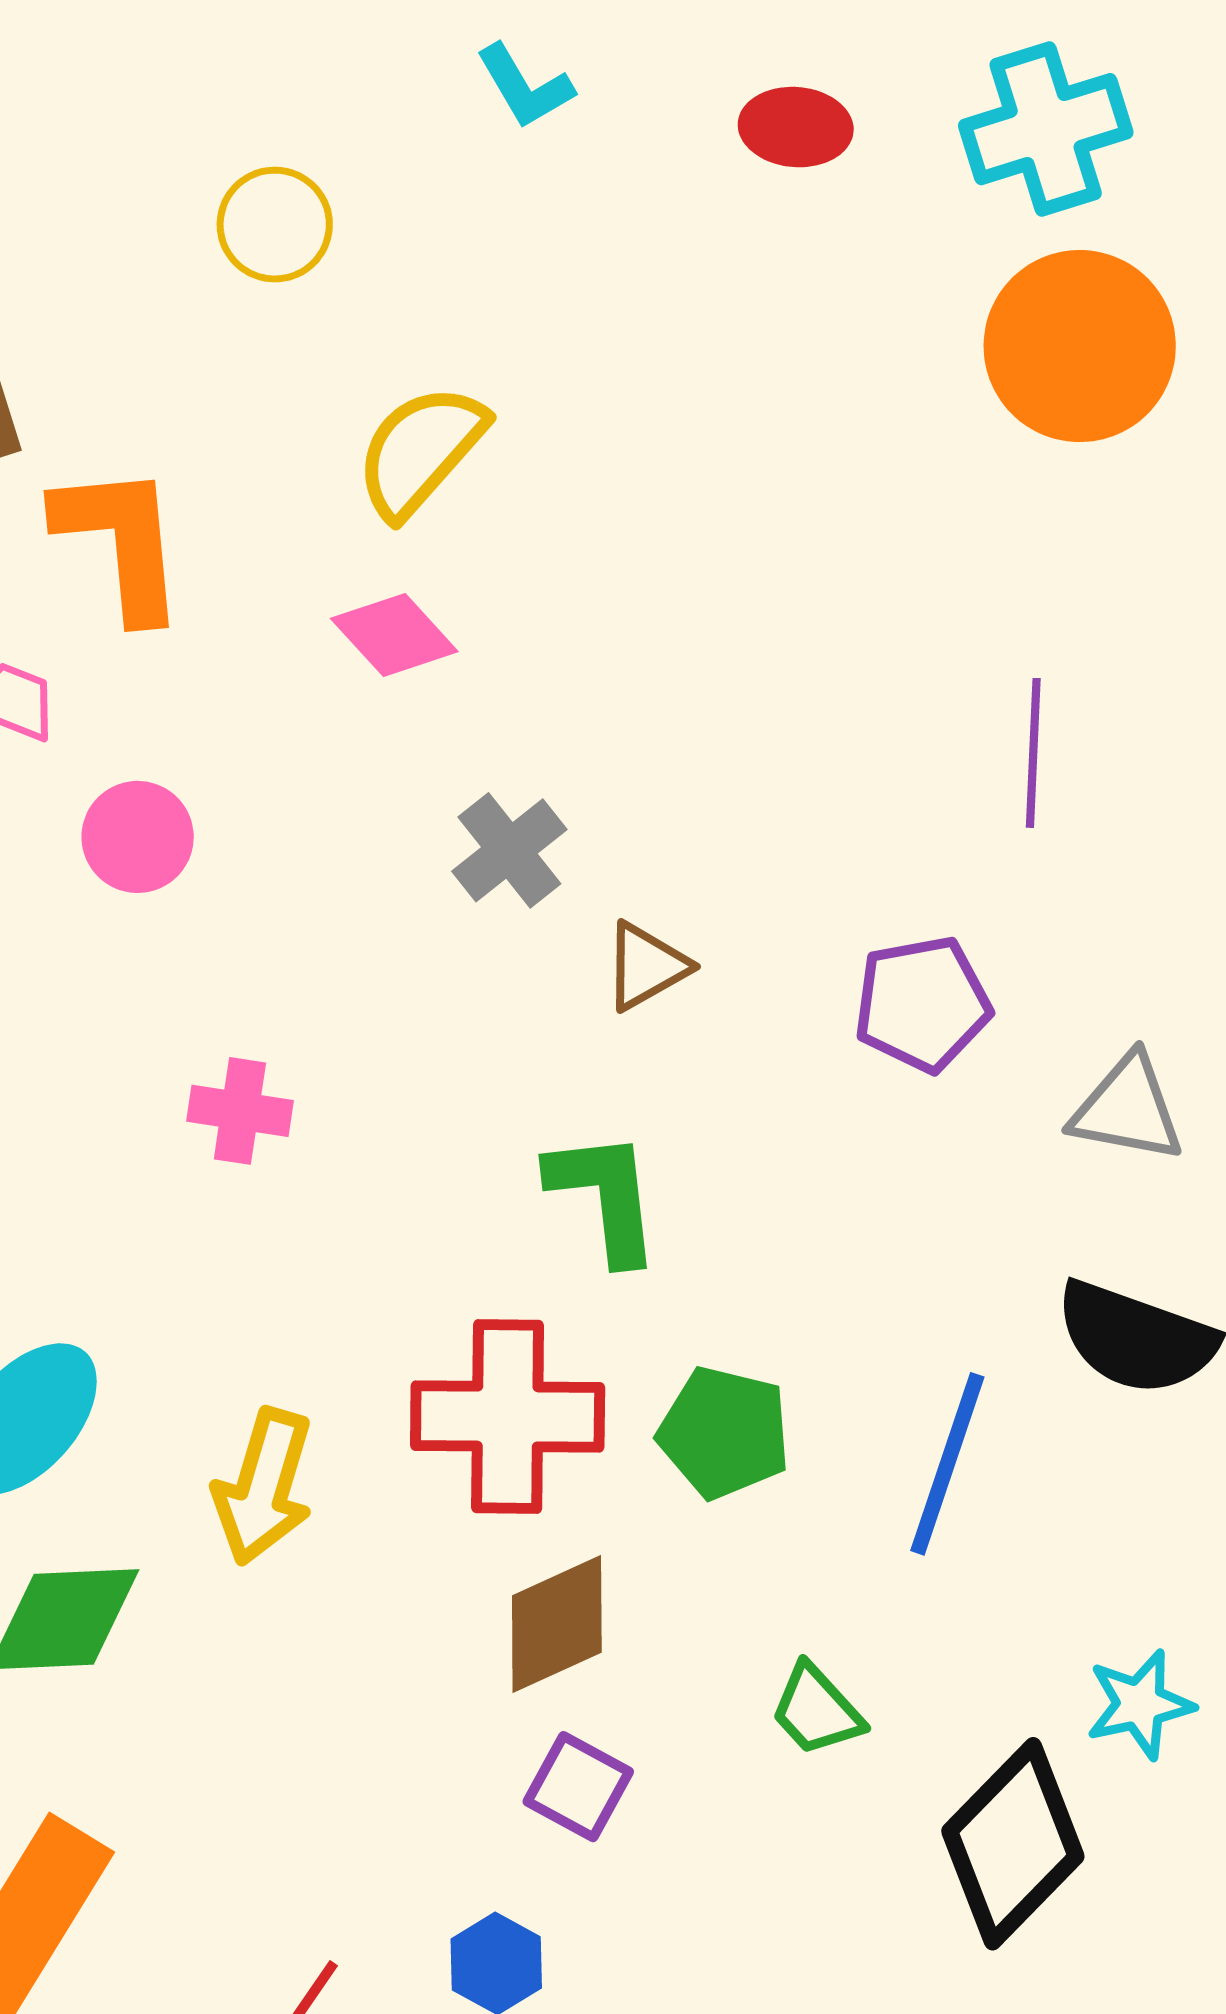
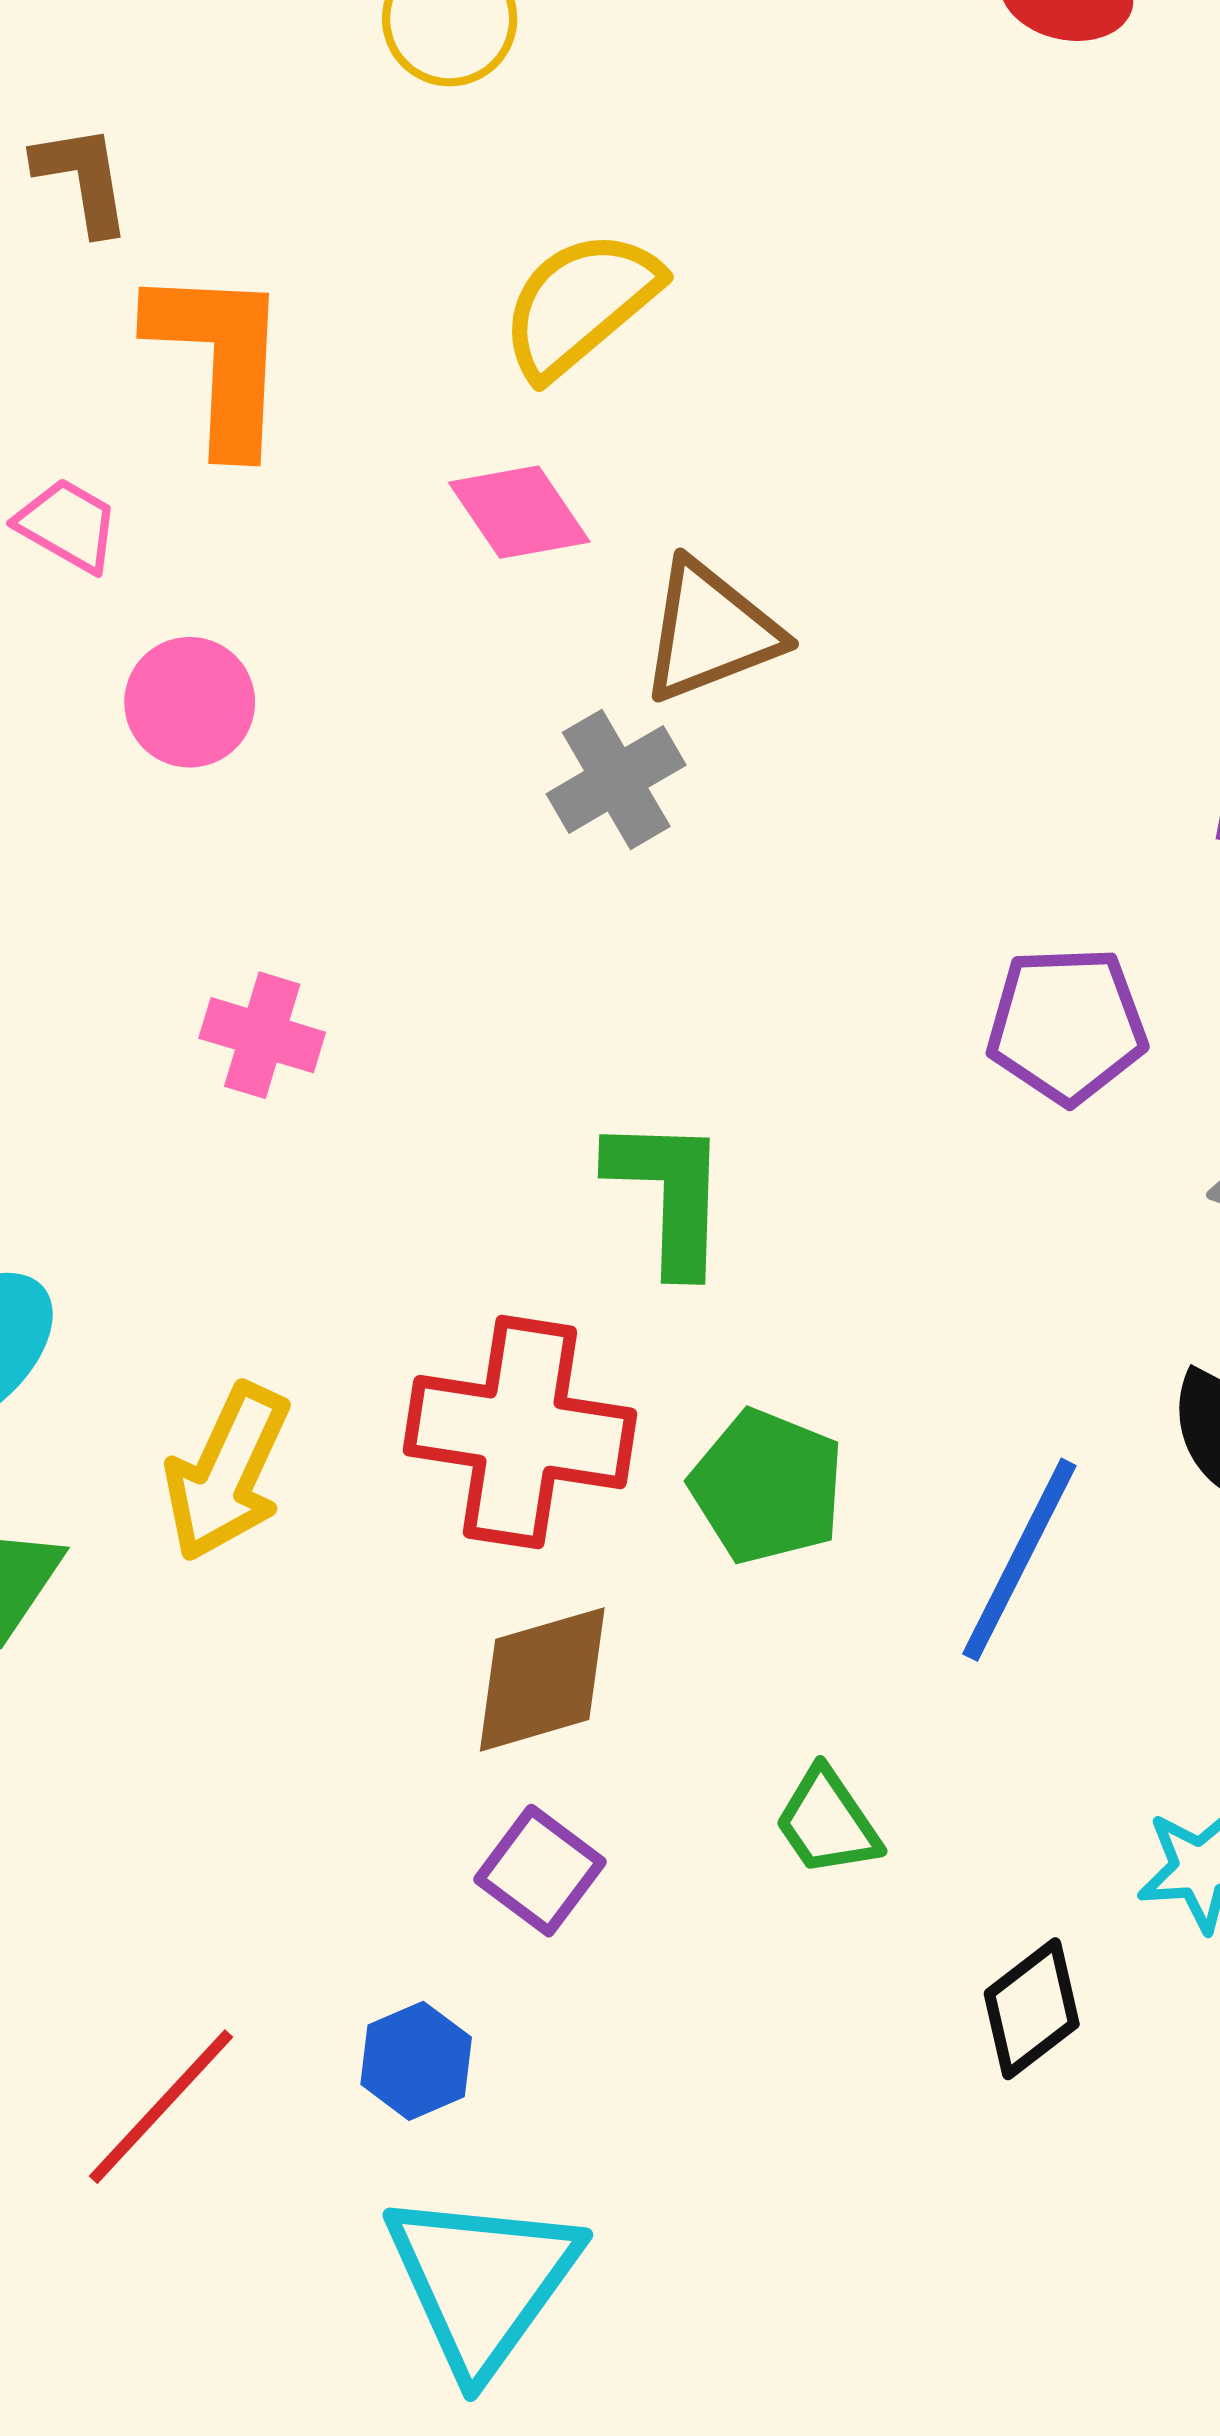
brown triangle: (646, 966) -> (710, 631), moved, size x1.4
black diamond: (1013, 1844) -> (1032, 2009), size x0.6

